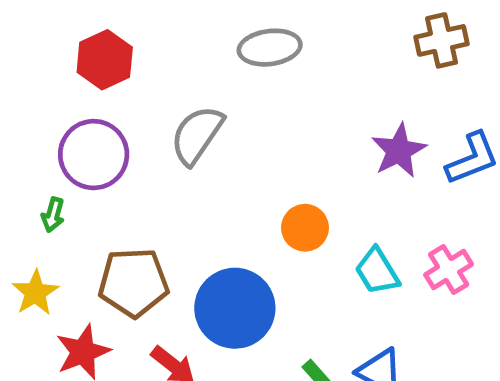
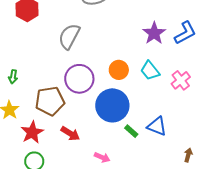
purple circle: (94, 155) -> (79, 79), moved
cyan trapezoid: (377, 271) -> (150, 71), moved
blue circle: (235, 308) -> (112, 105), moved

